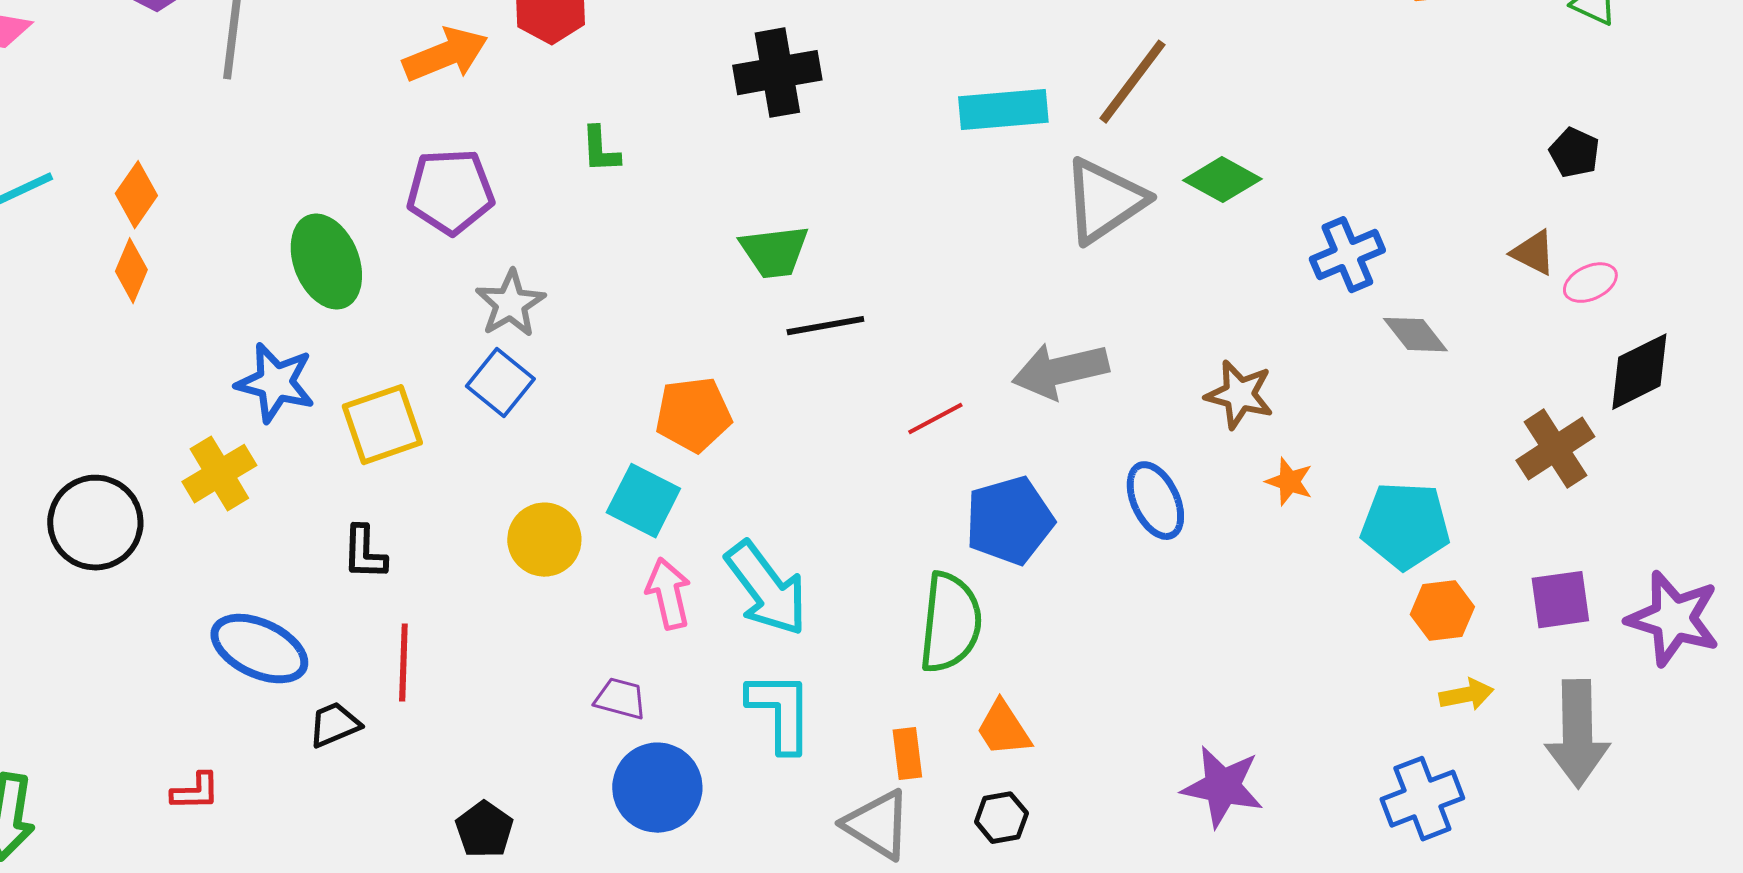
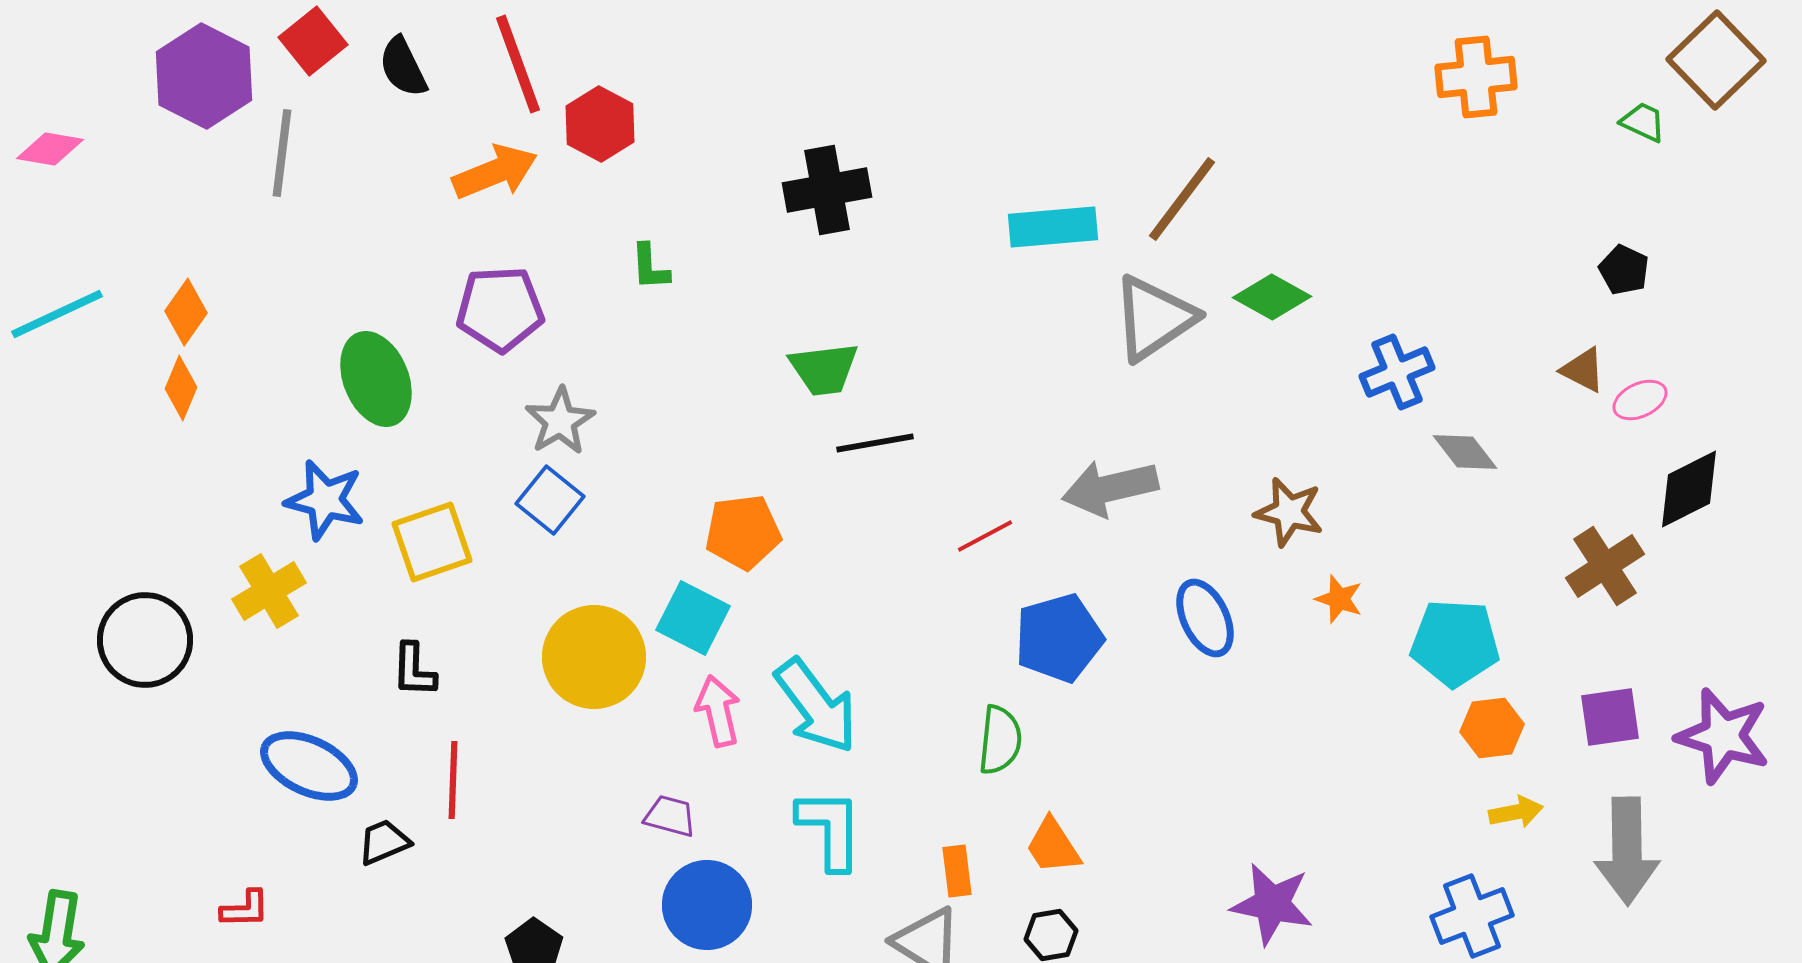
yellow circle: (544, 540) -> (594, 657), size x1.4
green semicircle: (950, 623) -> (1000, 740), size x0.7

